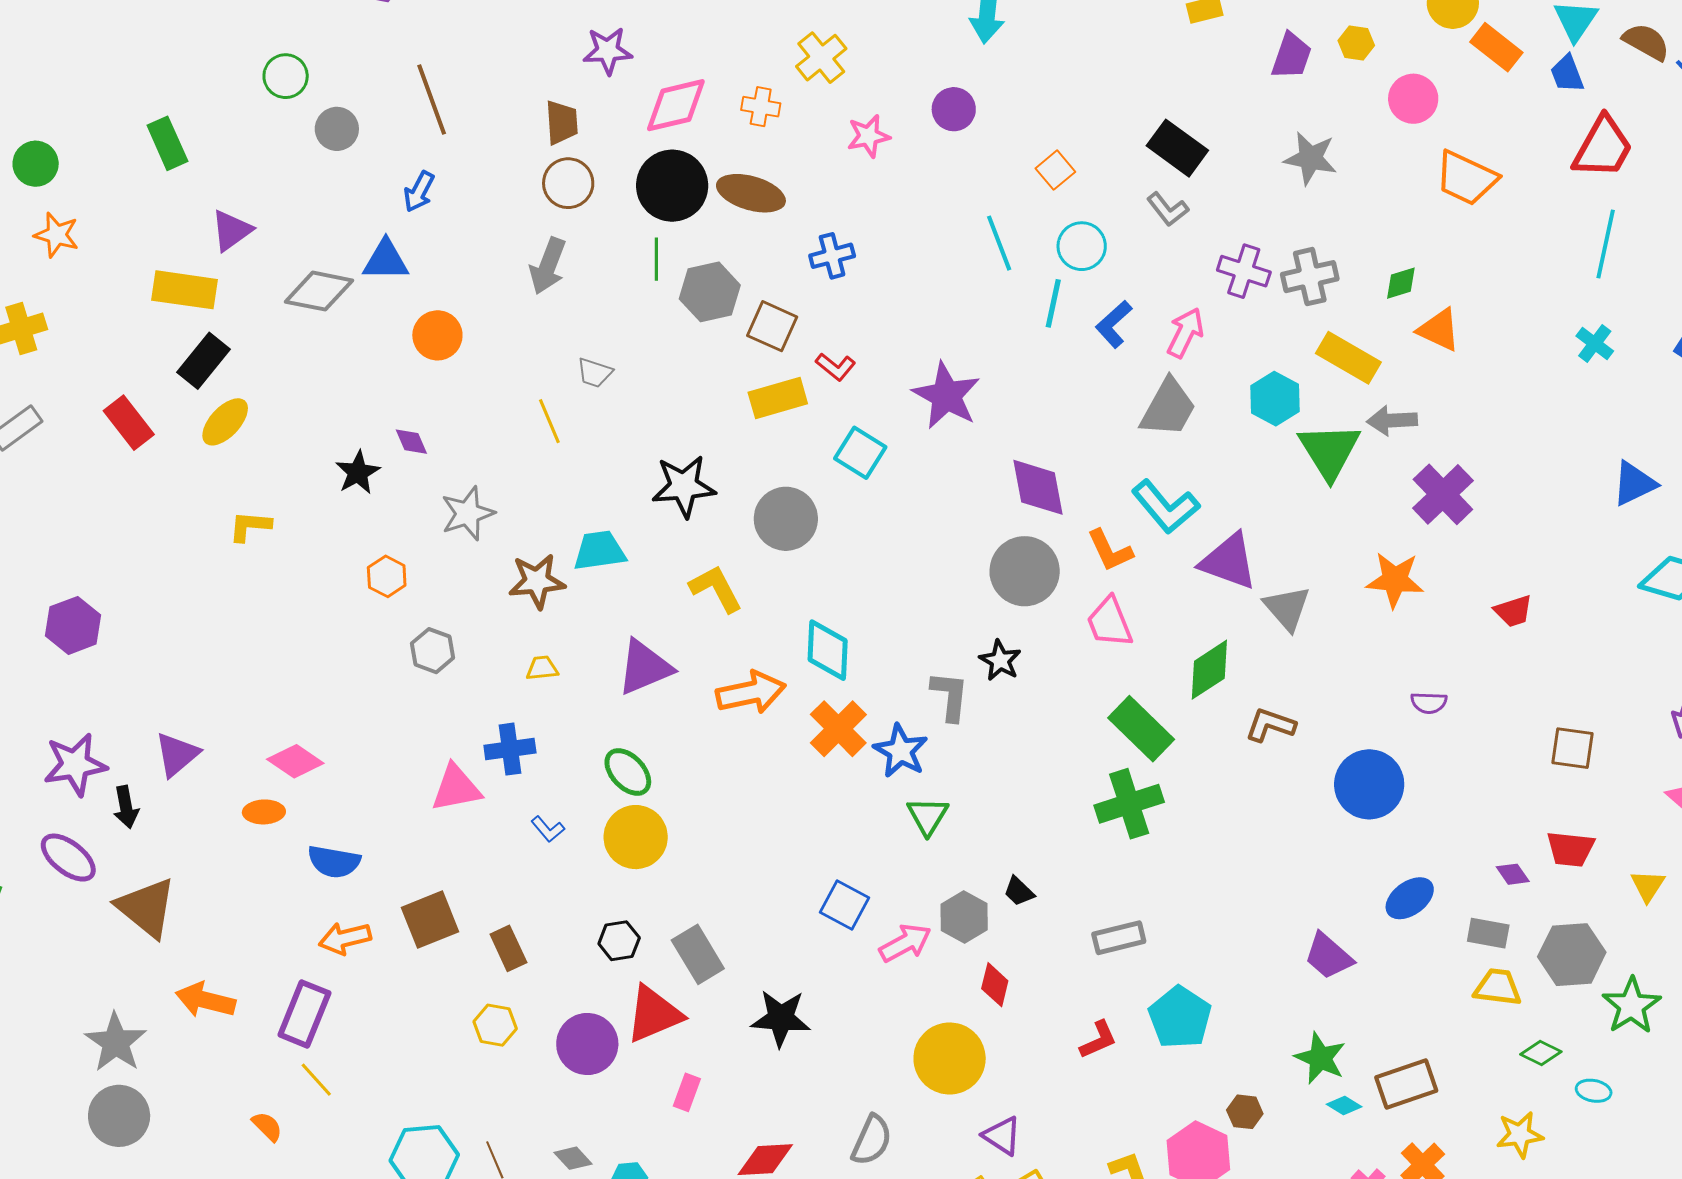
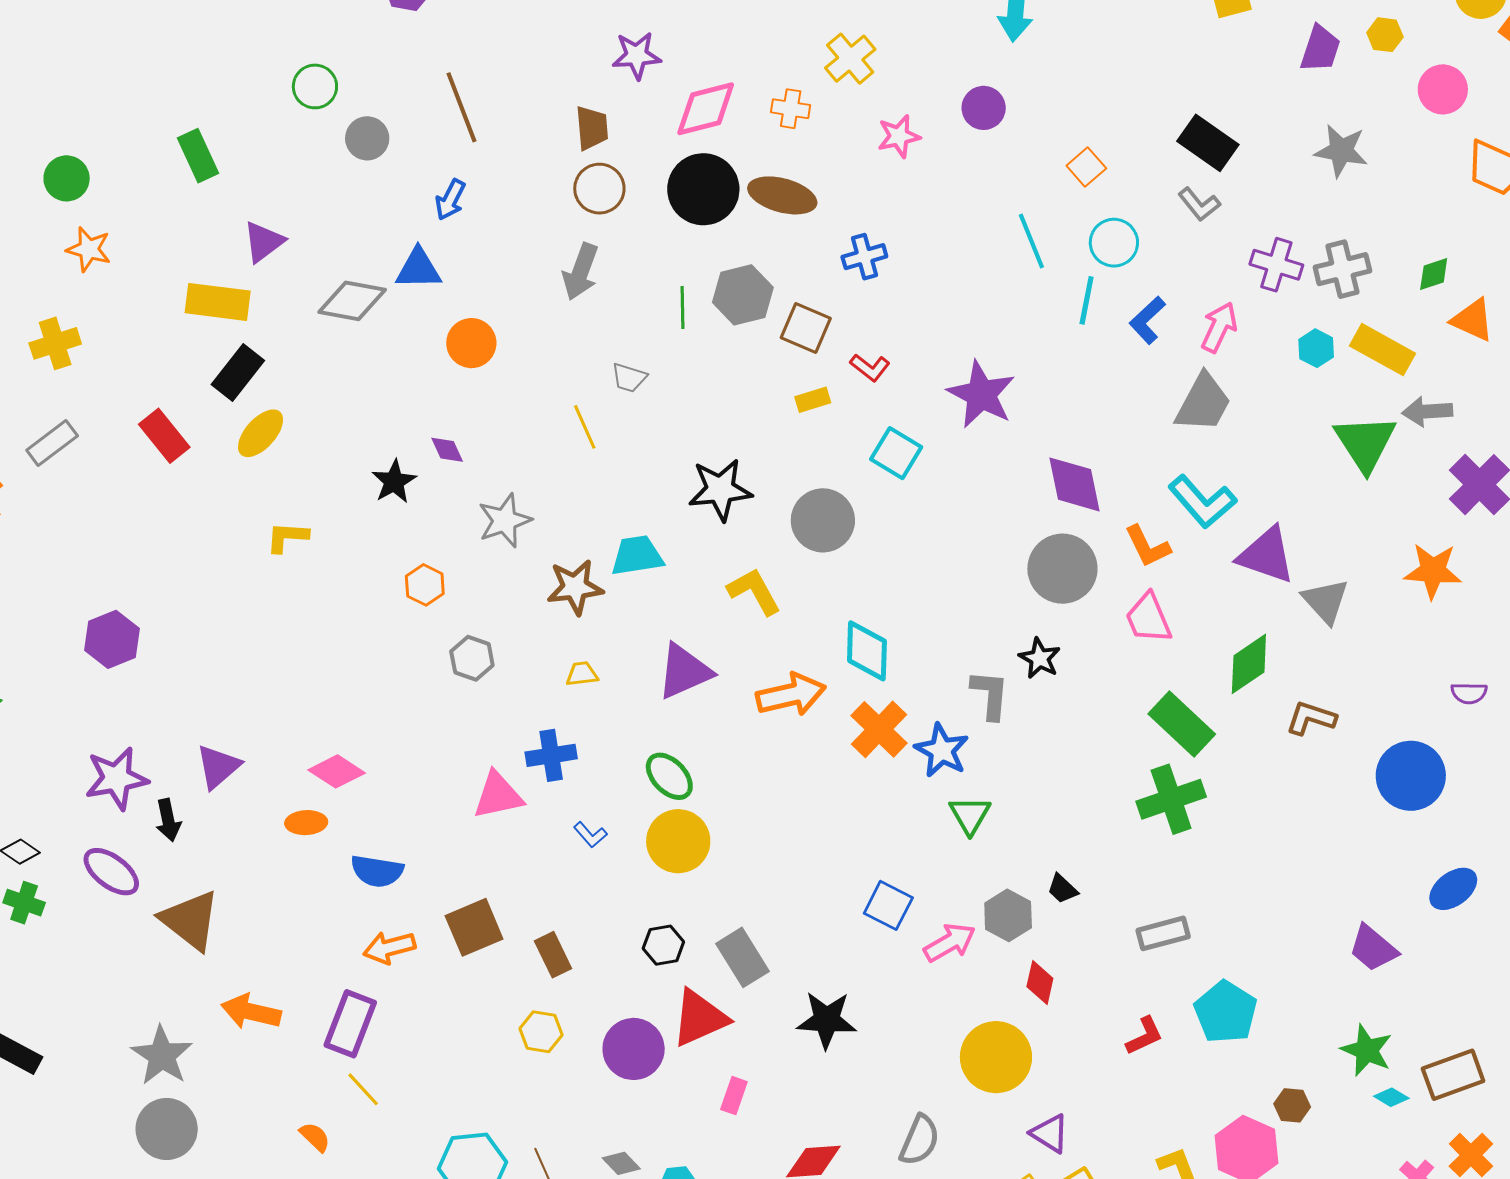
green line: (656, 259) -> (682, 307), moved
yellow rectangle: (778, 398) -> (813, 400), size x0.6
cyan hexagon: (1275, 399) -> (1316, 348), moved, size x0.7

